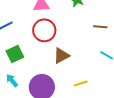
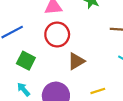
green square: (15, 54) -> (26, 61), turned -36

